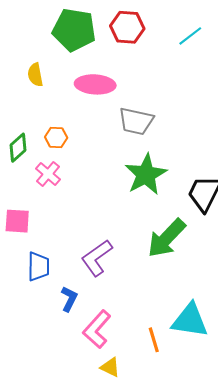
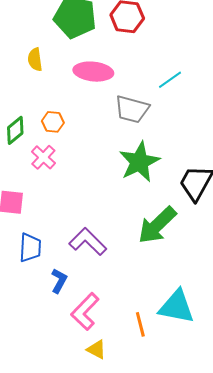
cyan line: (190, 36) -> (170, 80), moved
purple L-shape: (97, 258) -> (88, 242), turned 78

